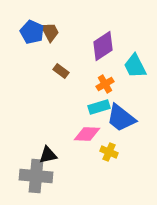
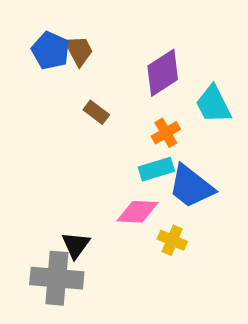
black triangle: (48, 155) -> (76, 245), turned -42

